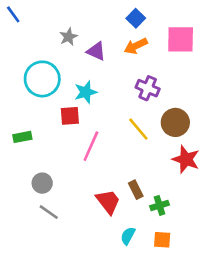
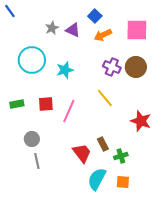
blue square: (136, 18) -> (95, 16), moved
purple triangle: (96, 51) -> (73, 30), moved
red square: (70, 116) -> (46, 104), moved
brown circle: (175, 122) -> (136, 67), moved
gray line: (49, 212) -> (37, 161), turned 42
cyan semicircle: (128, 236) -> (97, 179), size x1.6

